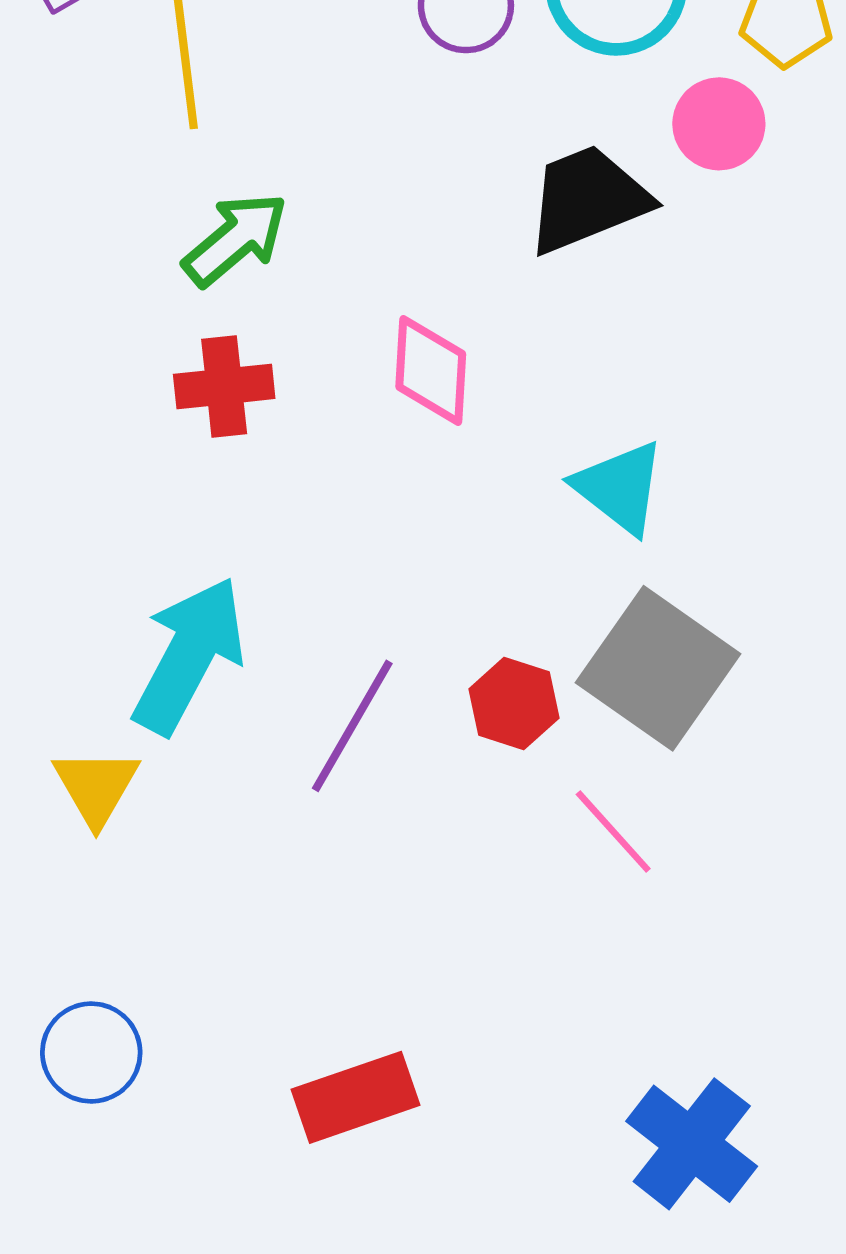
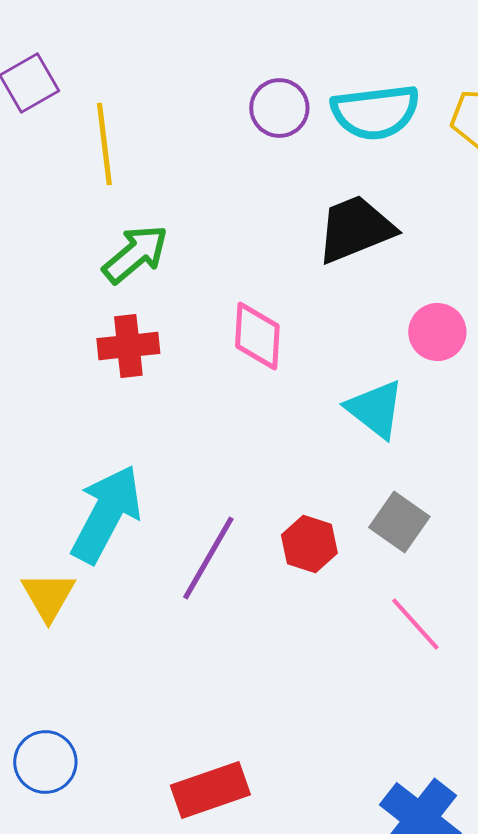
pink circle: (719, 124) -> (437, 332), moved
gray square: (658, 668) -> (399, 522), size x0.6
pink line: (613, 832) -> (415, 624), moved

